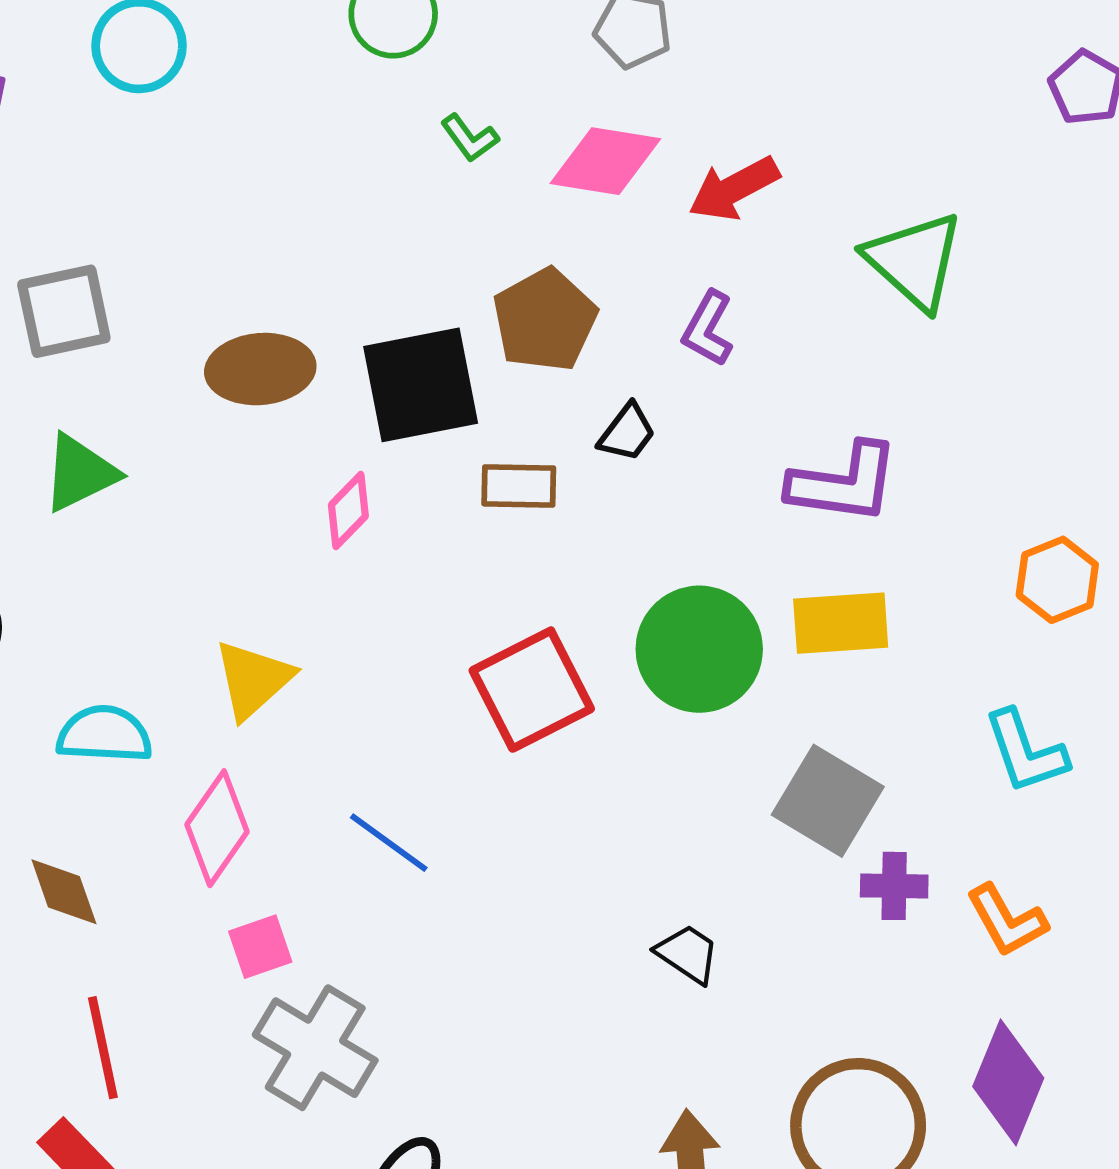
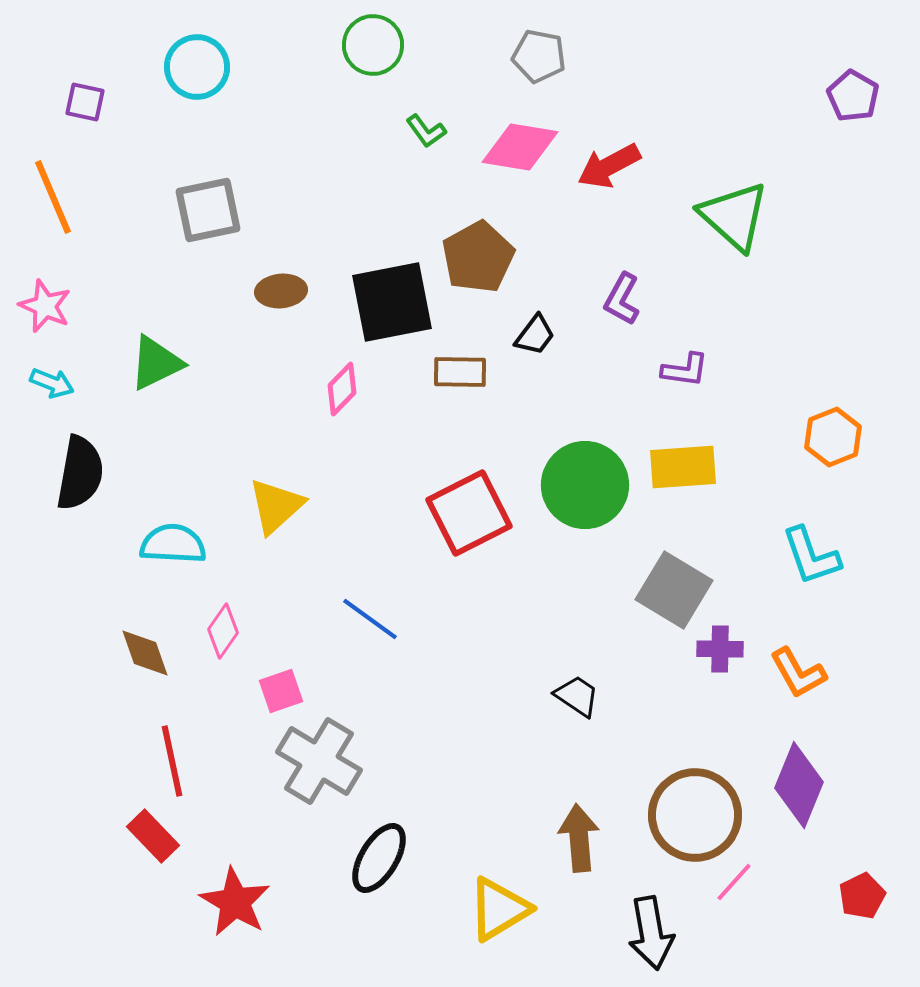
gray square: (64, 311) -> (208, 210), moved
purple L-shape: (708, 329) -> (622, 299), moved
brown ellipse: (260, 369) -> (281, 291), size x0.7
purple L-shape: (844, 483) -> (685, 370), size x0.6
pink diamond: (217, 828) -> (223, 631), moved, size x0.7

